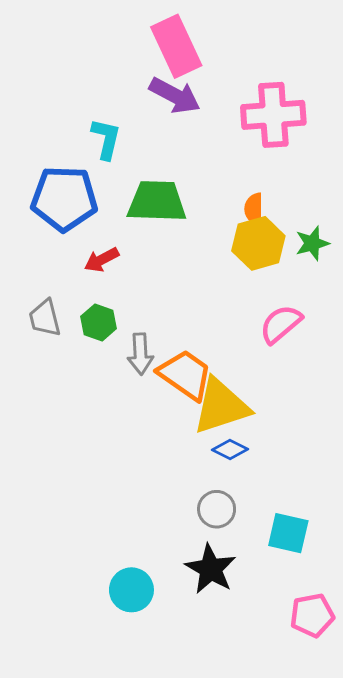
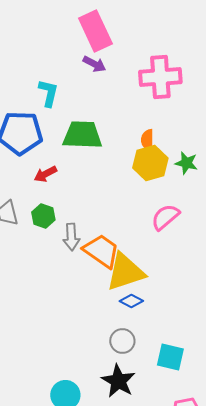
purple arrow: (175, 95) -> (94, 64), size x0.7
green star: (312, 243) -> (186, 163), turned 30

